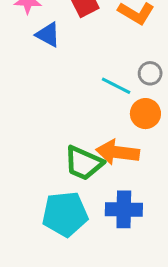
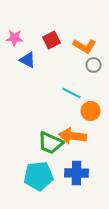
gray circle: (150, 73) -> (94, 65), moved

